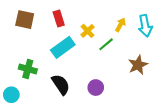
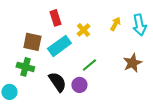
brown square: (25, 20) -> (32, 42), moved
green line: (106, 44) -> (89, 65), moved
purple circle: (96, 88) -> (79, 85), moved

